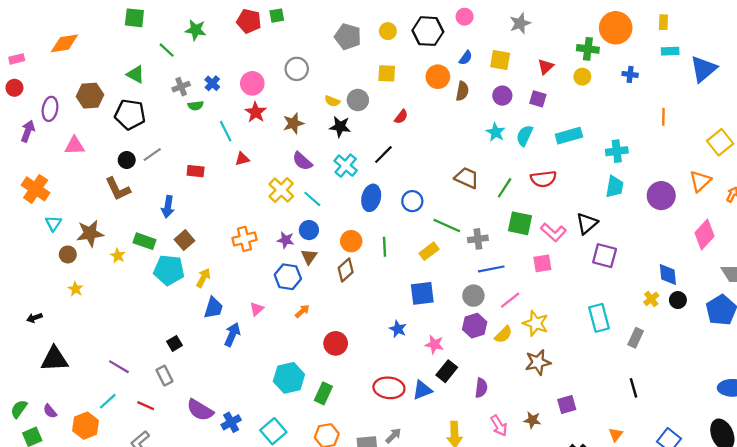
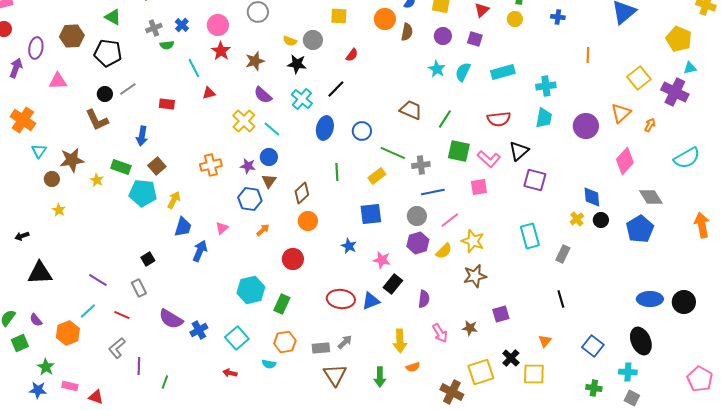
red semicircle: (543, 179) -> (499, 119), moved
orange circle: (351, 241) -> (308, 221), moved

